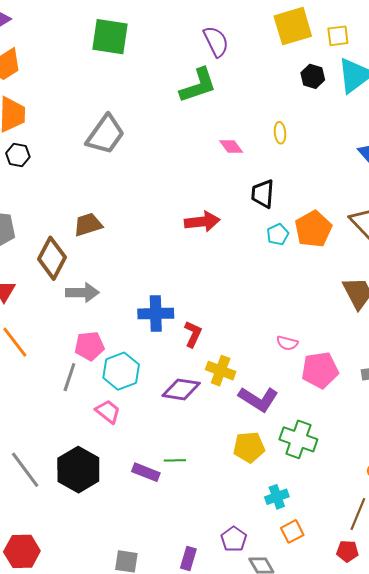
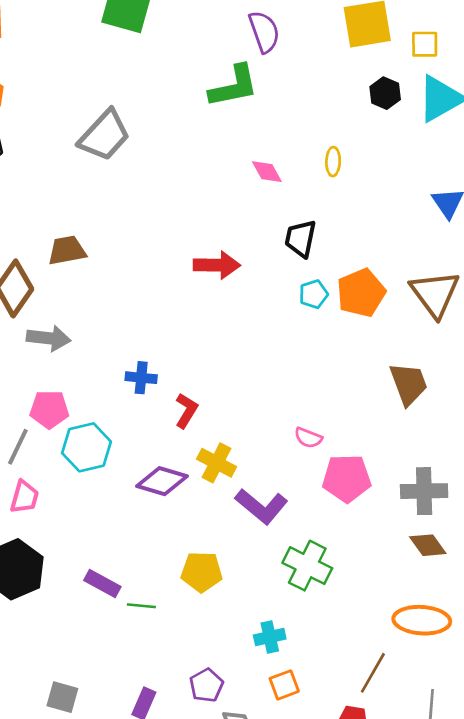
blue cross: (156, 314) -> (141, 378), size x0.7
pink trapezoid: (108, 412) -> (24, 497), moved, turned 60
yellow pentagon: (249, 447) -> (202, 572), moved
green line: (175, 460) -> (141, 606), moved

